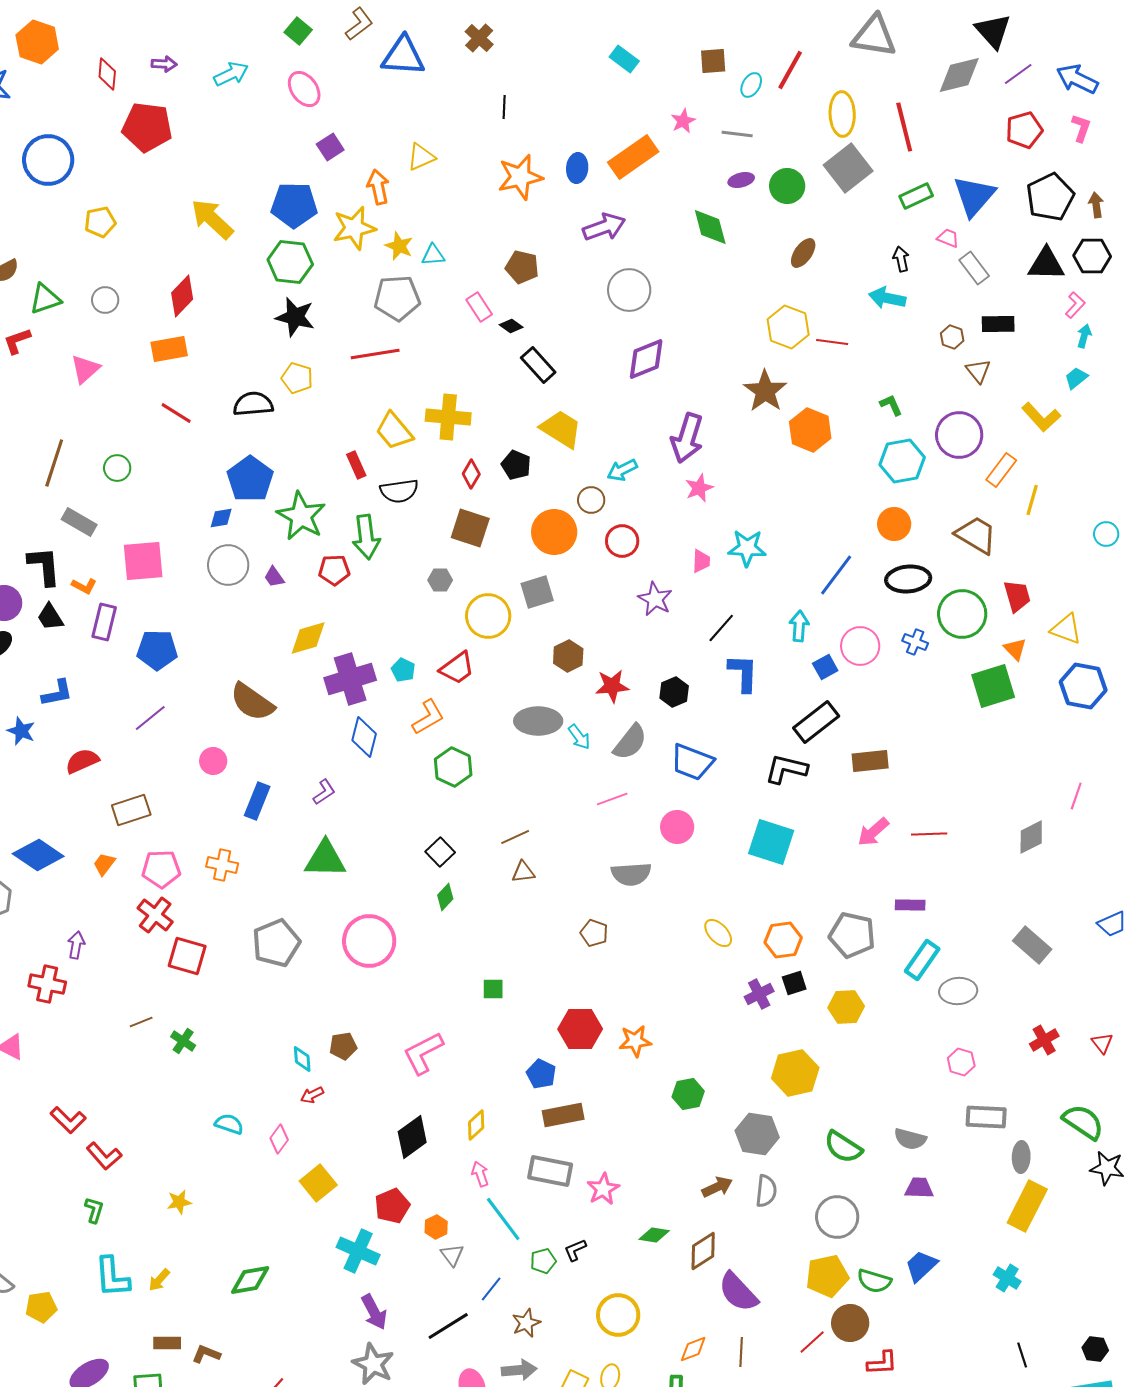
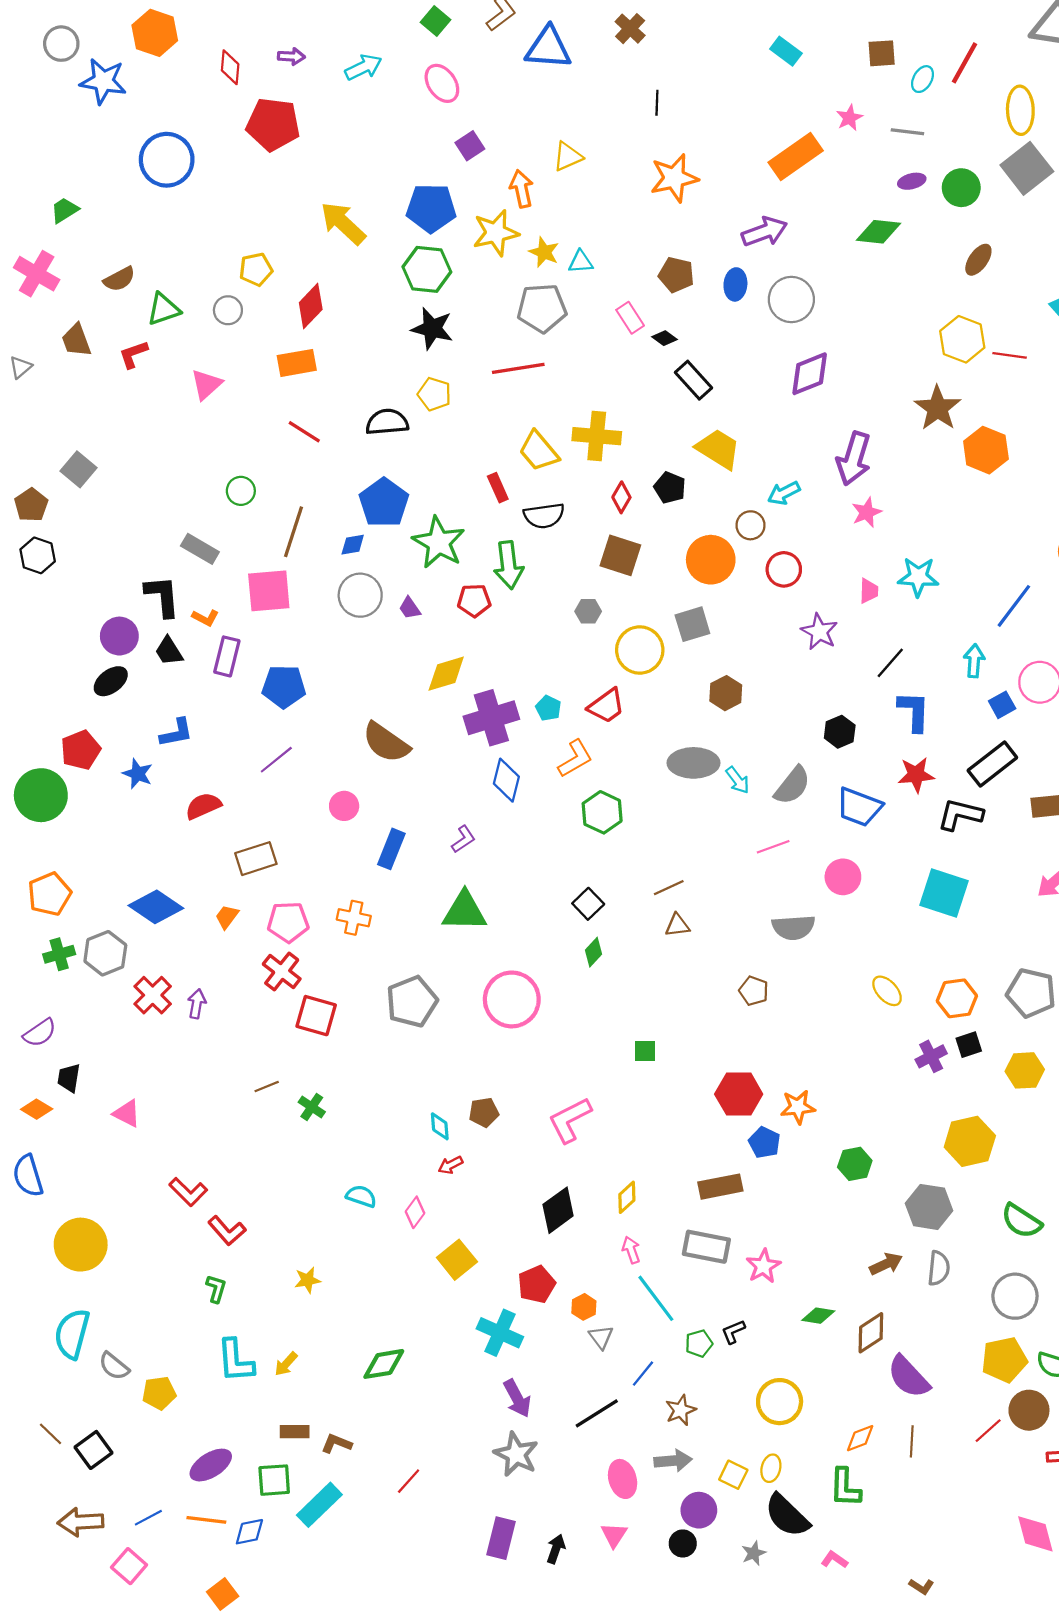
blue ellipse: (577, 168) -> (735, 284), moved
yellow pentagon: (100, 222) -> (256, 269), moved
green diamond: (710, 227) -> (878, 232), turned -69
brown line: (54, 463) -> (294, 532), moved
red star: (612, 686) -> (916, 775), moved
red cross: (47, 984) -> (153, 995), moved, turned 33
blue pentagon: (541, 1074) -> (764, 1142), moved

